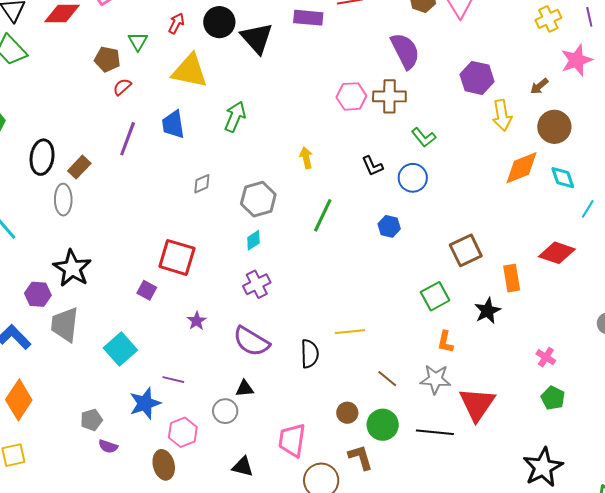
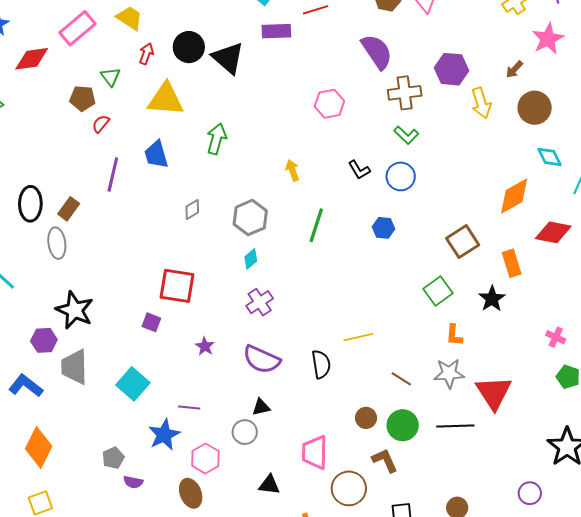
brown cross: (389, 96) -> (405, 93), moved
orange diamond: (522, 168) -> (514, 196), moved

